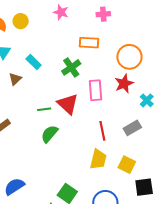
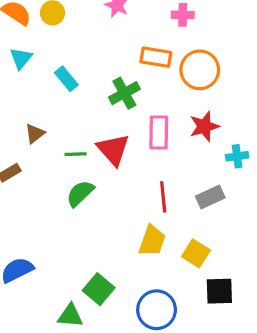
orange circle: (129, 57) -> (200, 70), moved
brown triangle: (15, 79) -> (35, 134), moved
cyan cross: (147, 100) -> (237, 156), turned 32

